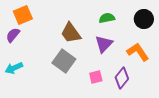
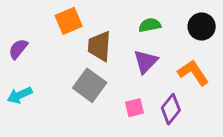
orange square: (23, 15) -> (69, 21), moved
brown trapezoid: (71, 33) -> (99, 46), turned 40

